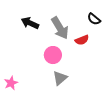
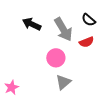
black semicircle: (94, 19) -> (89, 20), moved

